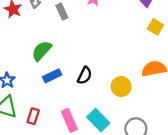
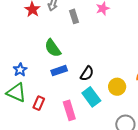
green semicircle: (42, 51) -> (53, 48), turned -84
cyan rectangle: (98, 120) -> (91, 97), moved

